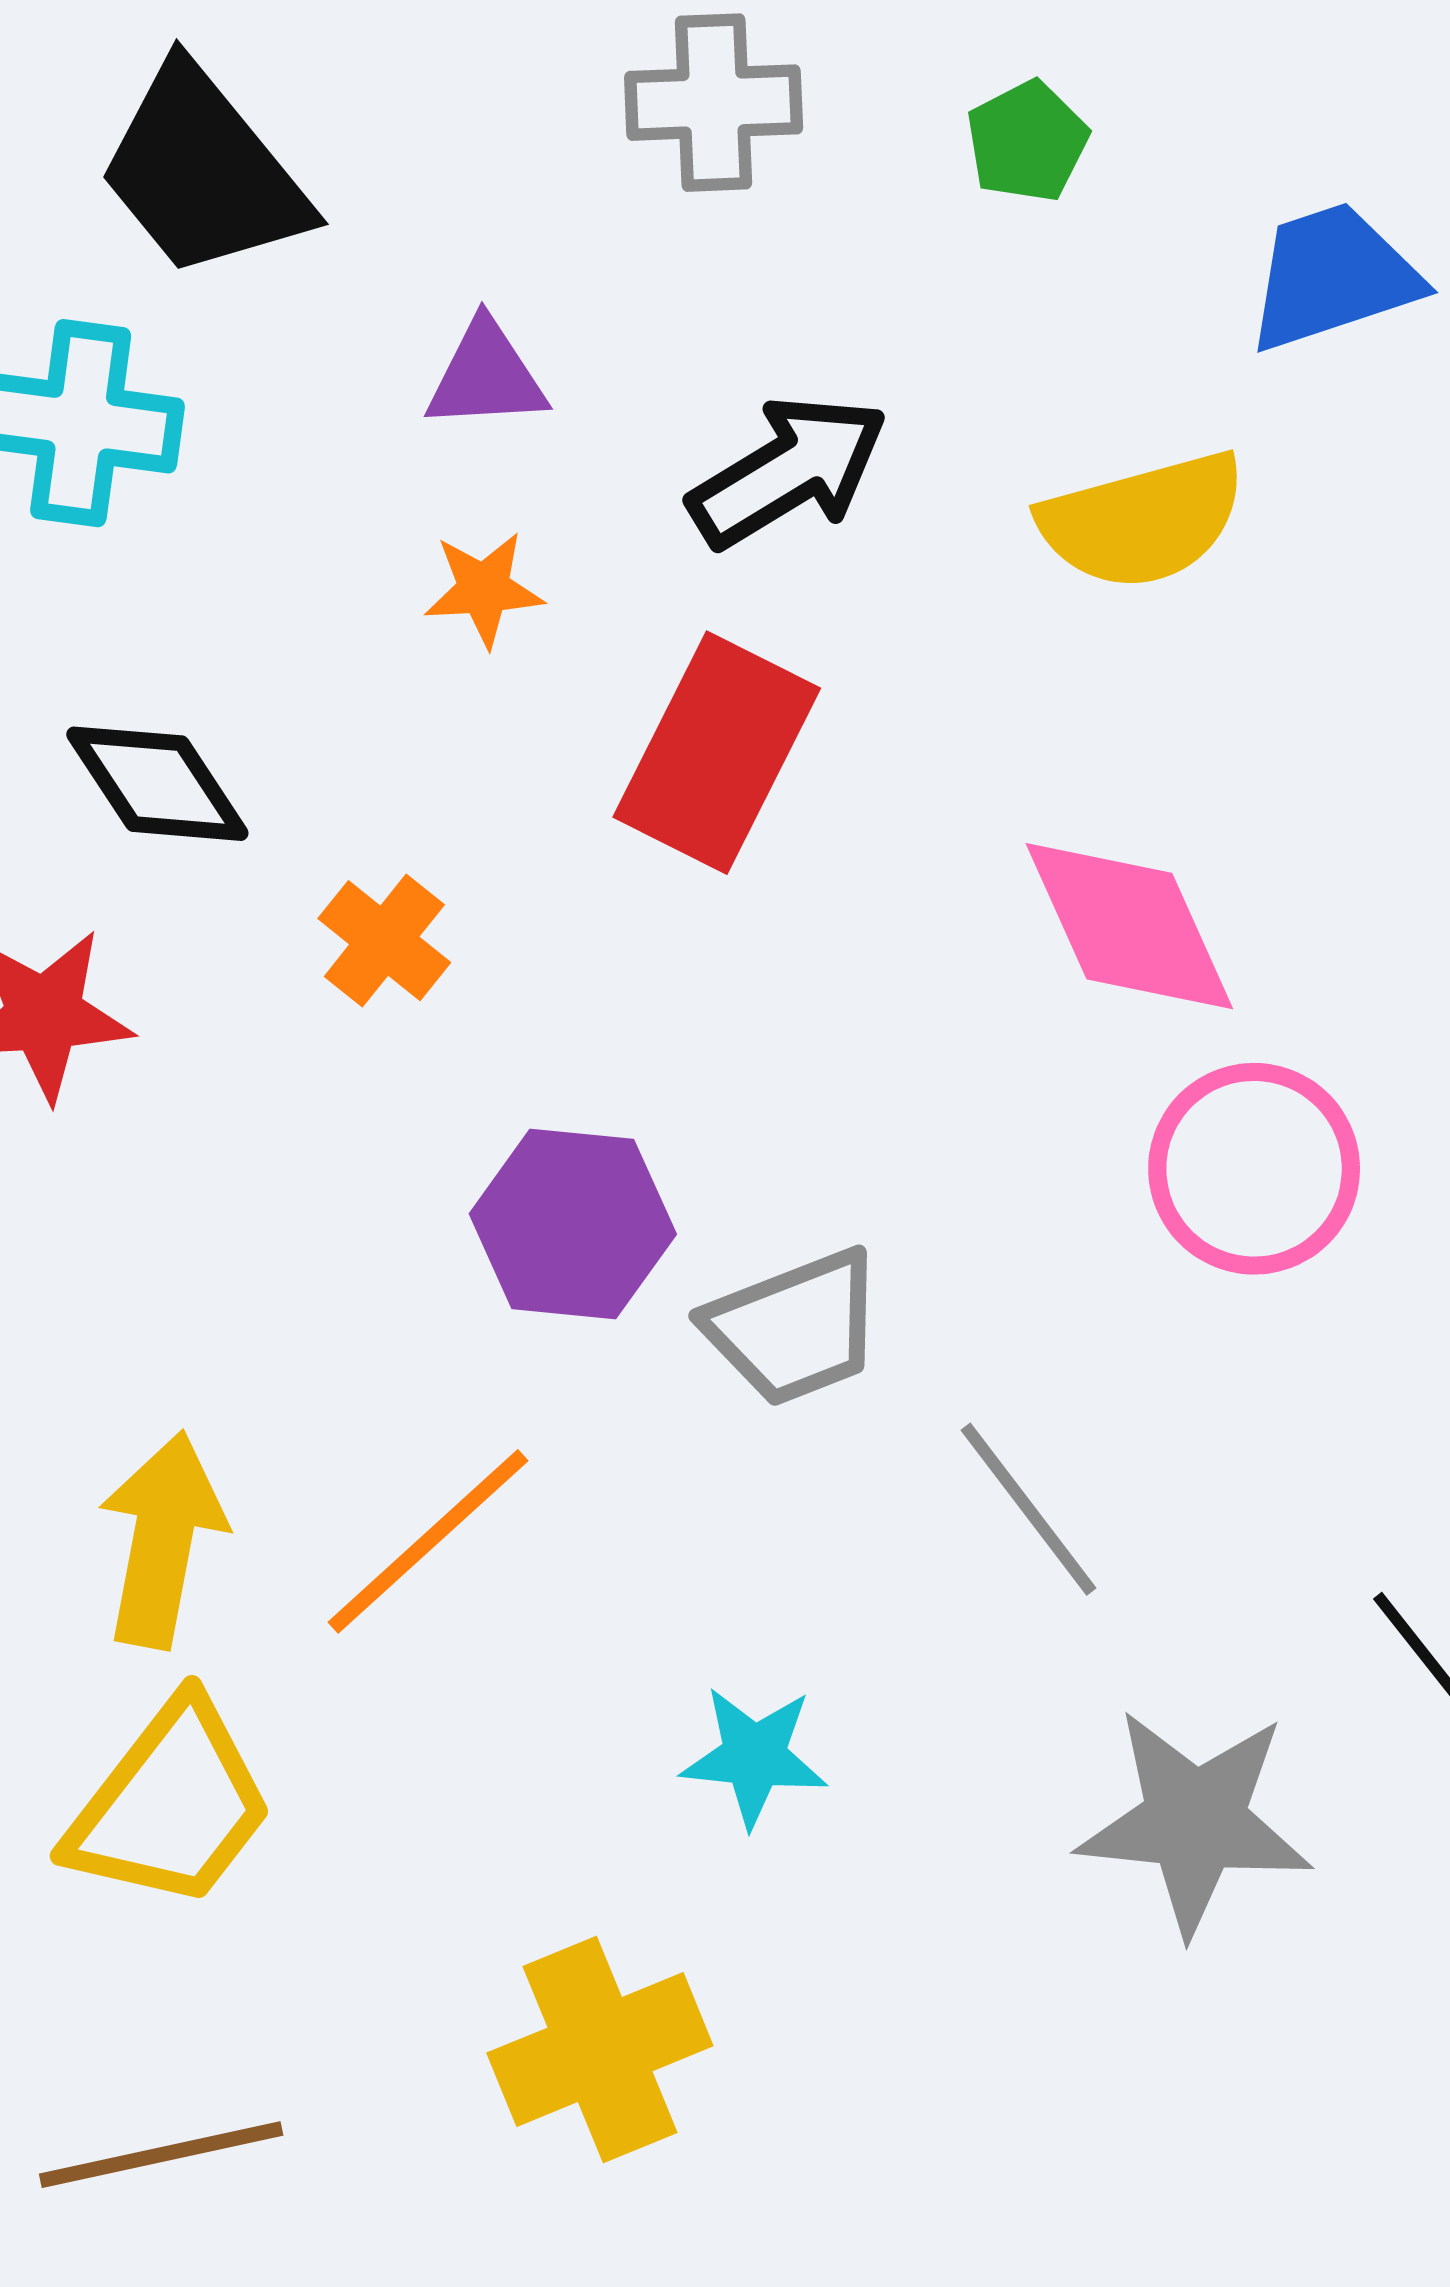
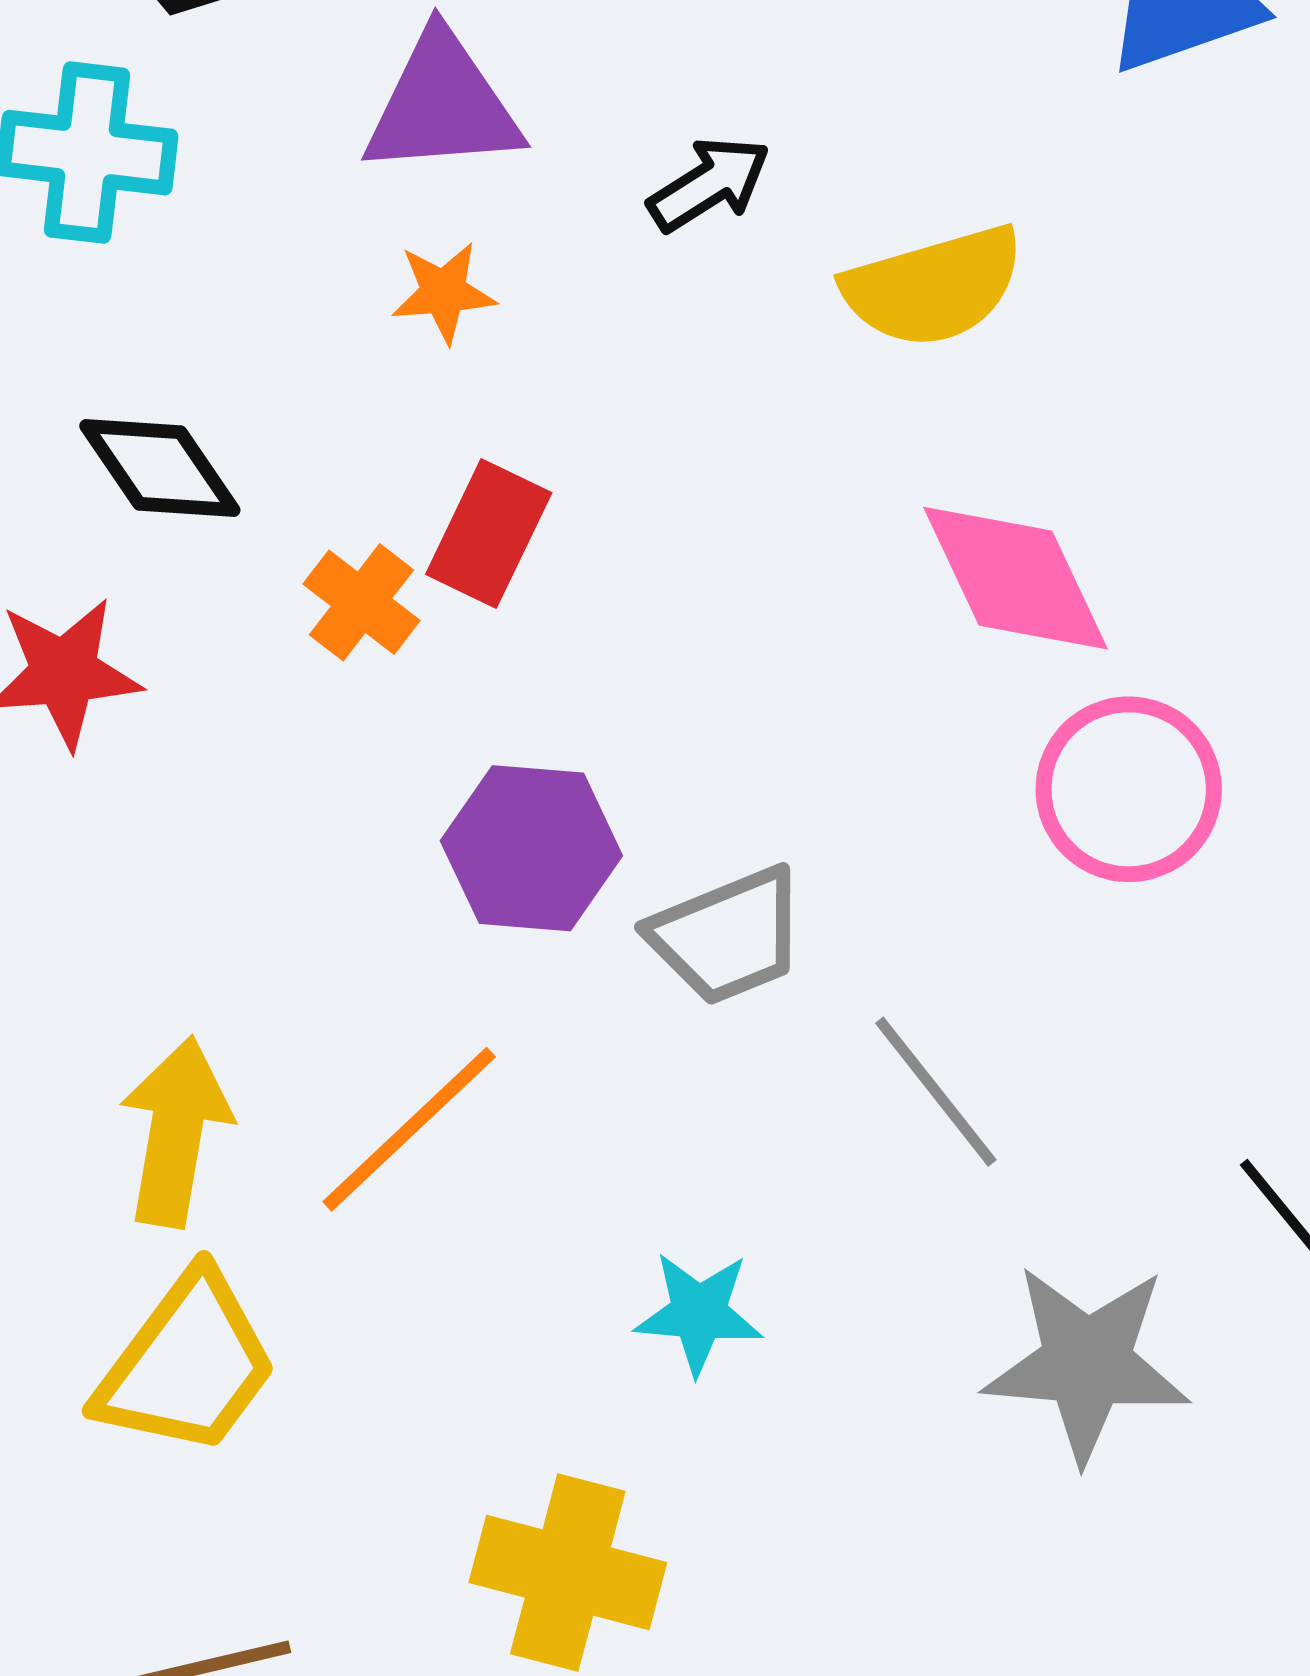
purple triangle: (486, 376) -> (442, 105), size x1.5
black arrow: (788, 471) -> (709, 184), size x0.7
yellow semicircle: (1143, 520) -> (933, 287), moved
red rectangle: (717, 753) -> (489, 534), moved, size x0.7
yellow cross: (600, 2049) -> (568, 1573), turned 38

